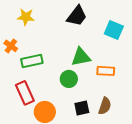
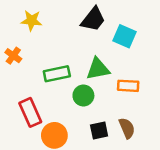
cyan square: (114, 30) -> (125, 36), moved
green rectangle: (32, 61) -> (57, 74), moved
brown semicircle: (105, 106) -> (127, 128), turned -42

